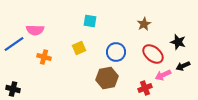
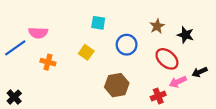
black star: (178, 42) -> (185, 35), moved
yellow square: (79, 48) -> (86, 52), turned -32
blue circle: (116, 52) -> (127, 45), moved
black cross: (13, 89) -> (14, 97), turned 32

